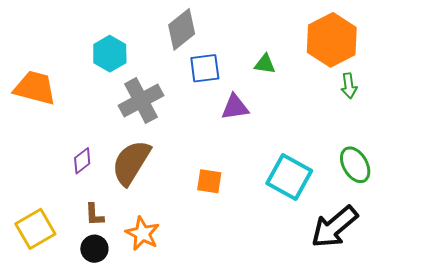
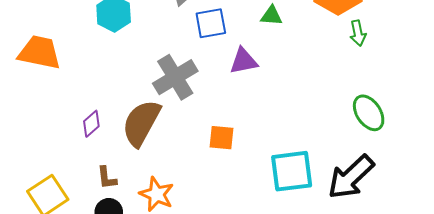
gray cross: (141, 101) -> (175, 77), moved
cyan square: (289, 177) -> (292, 171), moved, turned -33

